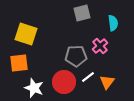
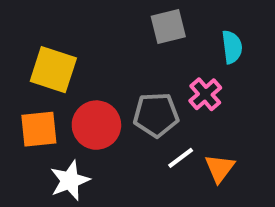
red circle: (64, 82) -> (96, 125), moved
white star: (34, 88) -> (70, 180), turned 30

